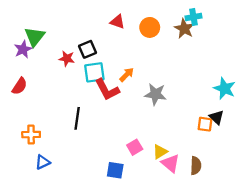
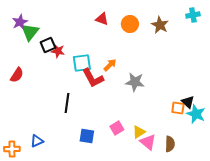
cyan cross: (193, 17) -> (193, 15), moved
purple star: (23, 49) -> (20, 22), moved
black square: (88, 49) -> (48, 45), moved
cyan star: (225, 88) -> (196, 114), moved
orange cross: (31, 135) -> (12, 149), moved
blue square: (115, 170) -> (87, 136), moved

